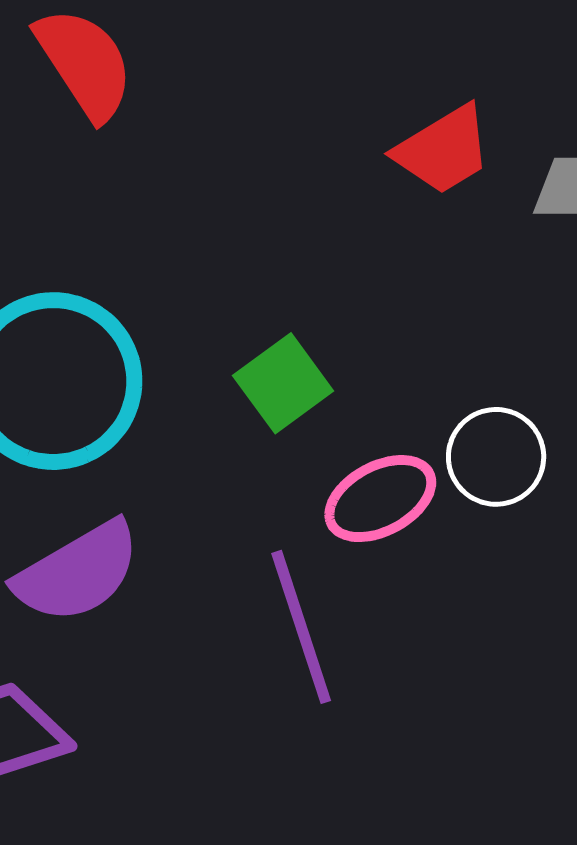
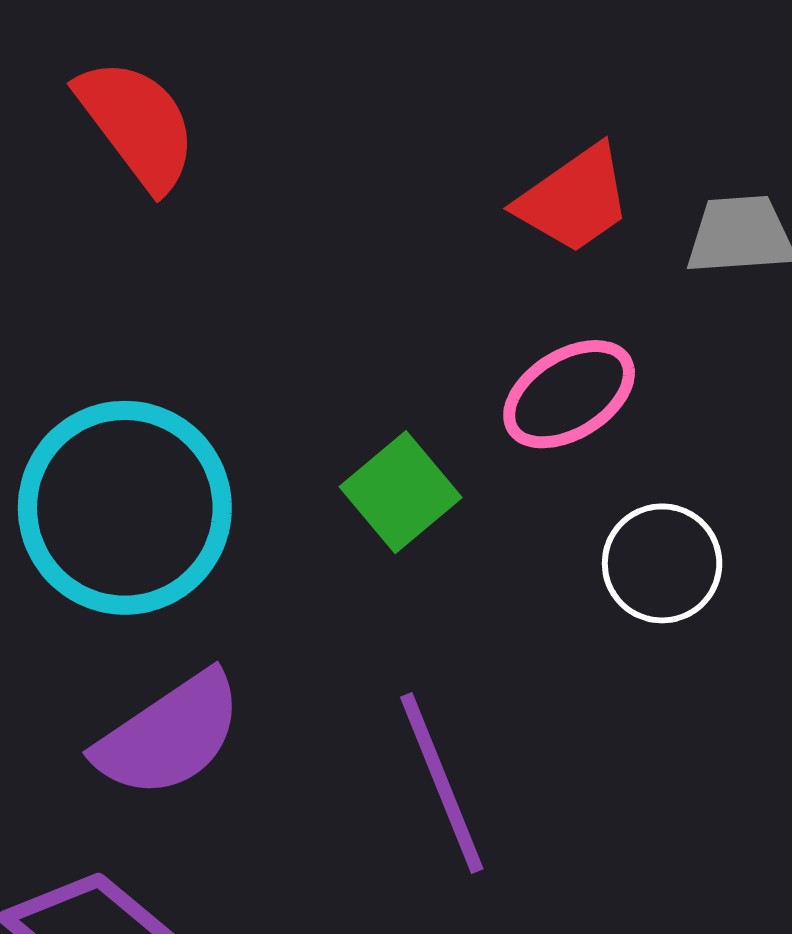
pink ellipse: (380, 499) -> (569, 394), moved

